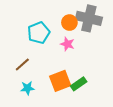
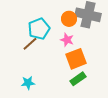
brown line: (22, 64) -> (30, 44), moved
orange square: (60, 81) -> (76, 59), moved

